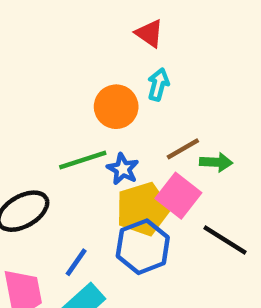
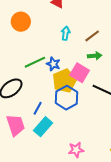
cyan arrow: (158, 84) -> (66, 33), moved
orange circle: (116, 107) -> (21, 22), moved
brown line: (183, 149) -> (92, 36), moved

